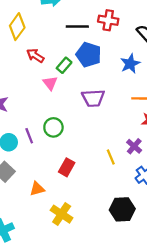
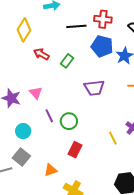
blue pentagon: (89, 55) -> (102, 46), moved
pink triangle: (50, 83) -> (36, 93), moved
green circle: (53, 127) -> (69, 121), moved
purple line: (29, 136) -> (49, 116), moved

